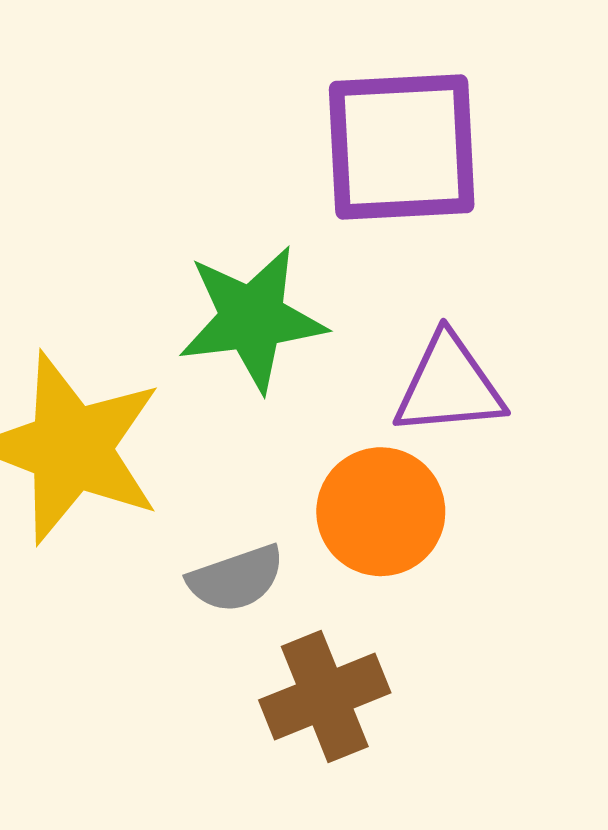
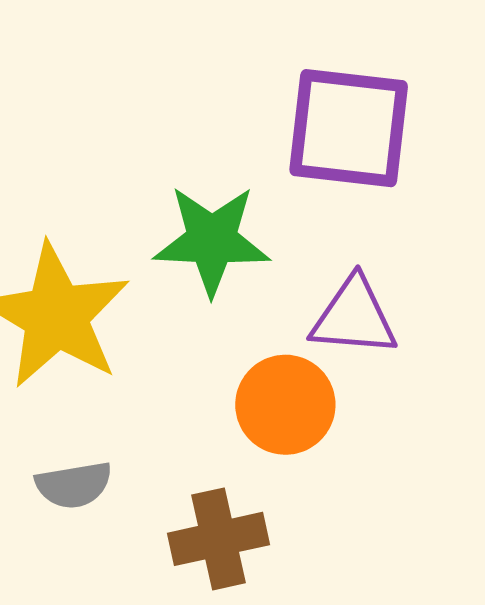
gray semicircle: (236, 579) -> (74, 485), moved

